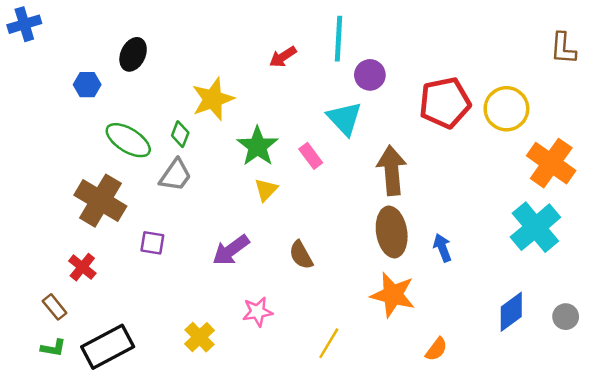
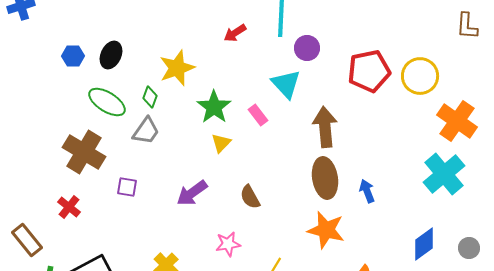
black ellipse: (133, 54) -> (111, 55), moved
brown rectangle: (55, 307) -> (27, 240), moved, size x1.5
pink star: (258, 312) -> (228, 244), moved

